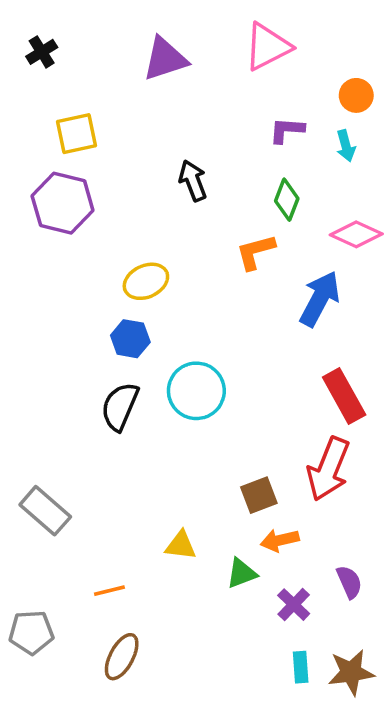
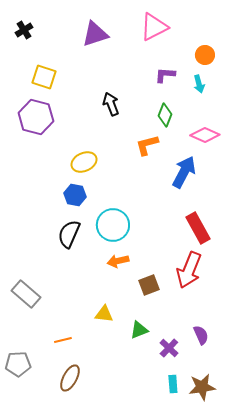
yellow square: (76, 134) -> (44, 77), turned 30
orange arrow: (280, 540) -> (118, 261), moved

